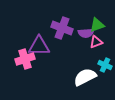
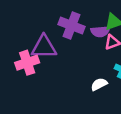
white semicircle: (85, 77) -> (99, 84), size x0.6

